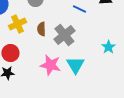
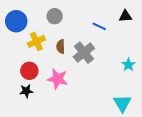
pink star: (50, 65) -> (58, 79), moved
cyan triangle: (75, 65) -> (122, 103), moved

